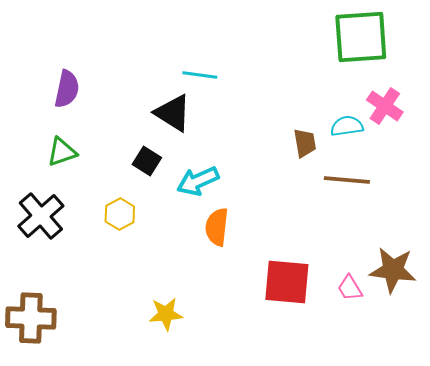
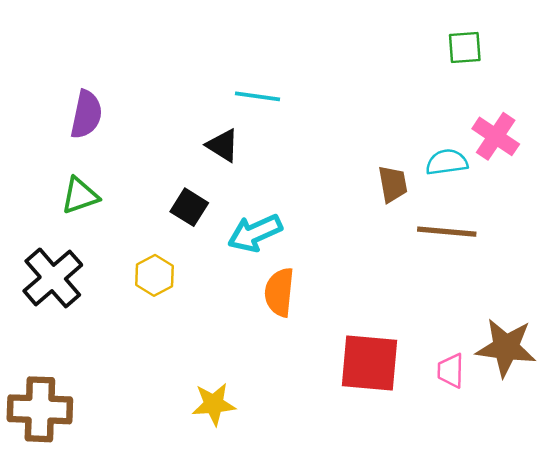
green square: (361, 37) -> (465, 48), size x0.5
black triangle: (173, 113) -> (223, 145), size x0.7
pink trapezoid: (350, 288) -> (451, 371), turned 32

